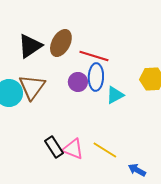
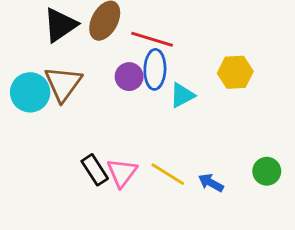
pink triangle: (73, 149) -> (122, 173), turned 45
blue arrow: (137, 170) -> (211, 183), moved

